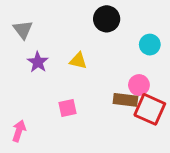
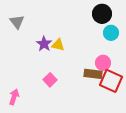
black circle: (107, 19) -> (102, 14), moved
purple star: (38, 62) -> (44, 44), moved
pink square: (67, 108) -> (50, 80), turned -32

